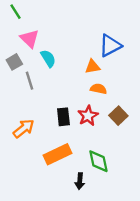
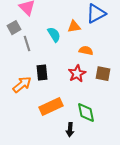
cyan semicircle: (48, 58) -> (54, 35), moved
orange triangle: (93, 67) -> (74, 27), moved
brown square: (118, 116) -> (103, 74), turned -35
black rectangle: (63, 117) -> (42, 73), moved

